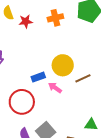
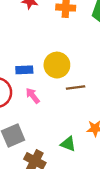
pink arrow: (55, 88) -> (33, 96), moved

